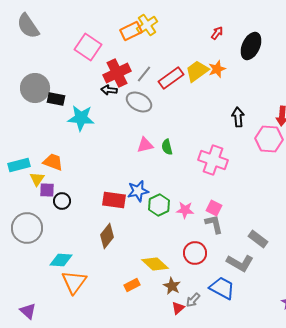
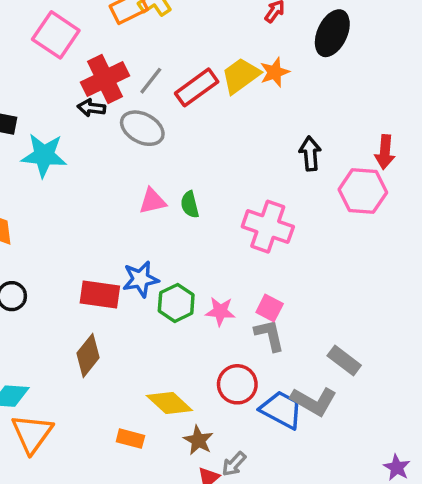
orange rectangle: (132, 285) -> (130, 439), turned 42
blue trapezoid: (222, 288) -> (281, 410), moved

